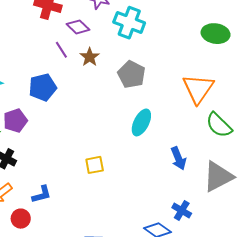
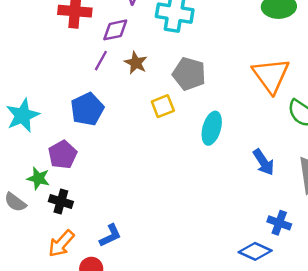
purple diamond: (78, 27) -> (115, 30), turned -45
purple line: (61, 50) -> (101, 61), turned 72
yellow square: (95, 165) -> (163, 106), moved

